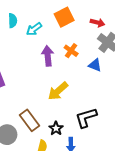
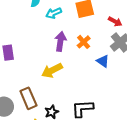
yellow arrow: (58, 91) -> (52, 70), moved

